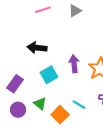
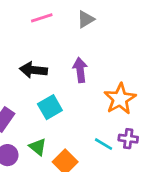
purple arrow: (74, 64) -> (80, 70), moved
cyan line: (79, 105) -> (104, 144), moved

